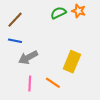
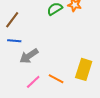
yellow rectangle: (72, 62) -> (84, 69), moved
pink line: (30, 84) -> (33, 82), turned 49

